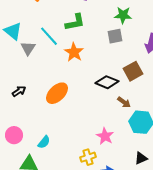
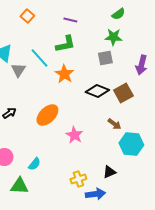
black diamond: (107, 82) -> (97, 91), moved
pink star: (105, 136) -> (74, 135), moved
black triangle: (141, 158) -> (109, 172), moved

